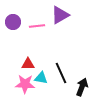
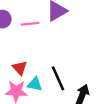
red triangle: (28, 64) -> (20, 68), turned 48

